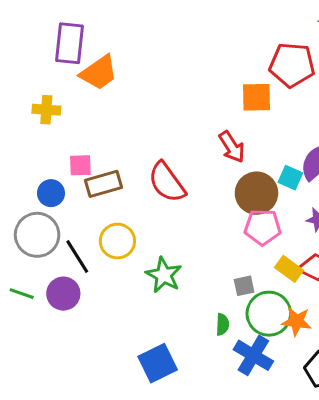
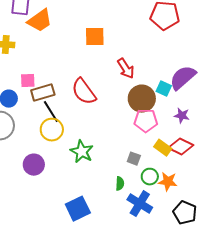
orange square: (256, 97) -> (95, 37), moved
black line: (77, 256) -> (51, 112), moved
gray square: (244, 286) -> (134, 159), turned 32
purple circle: (63, 294) -> (34, 165), moved
green circle: (269, 314) -> (150, 177), size x0.6

